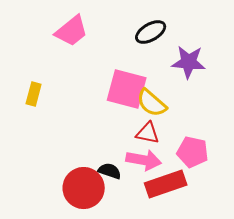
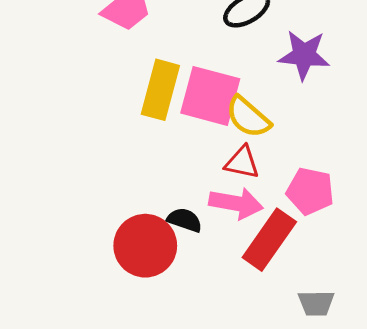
yellow rectangle: (34, 94) -> (160, 90), moved, size x1.6
red rectangle: (166, 184) -> (269, 240), turned -36

